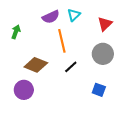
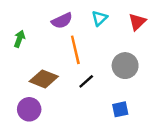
cyan triangle: (74, 15) -> (100, 18), moved
red triangle: (105, 24) -> (137, 22), moved
blue square: (99, 90) -> (120, 109), turned -32

